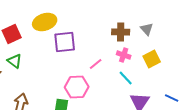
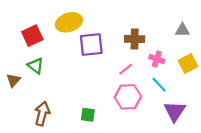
gray triangle: (147, 29) -> (182, 30), turned -48
brown cross: (121, 32) -> (135, 39), moved
pink hexagon: (77, 87) -> (128, 97), moved

